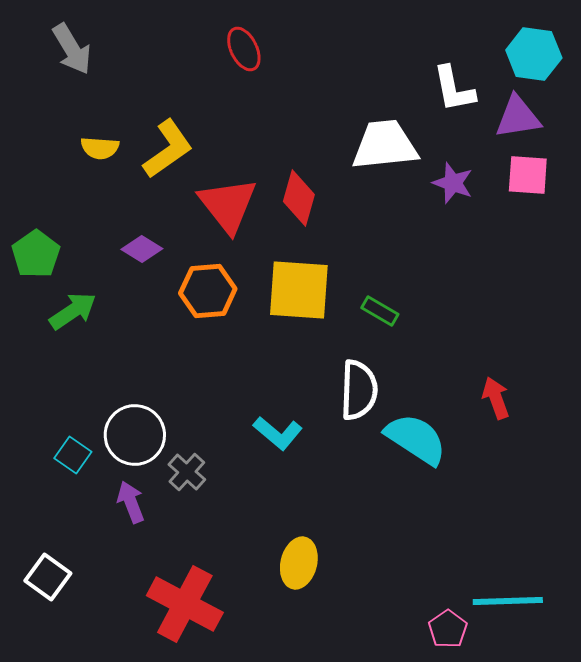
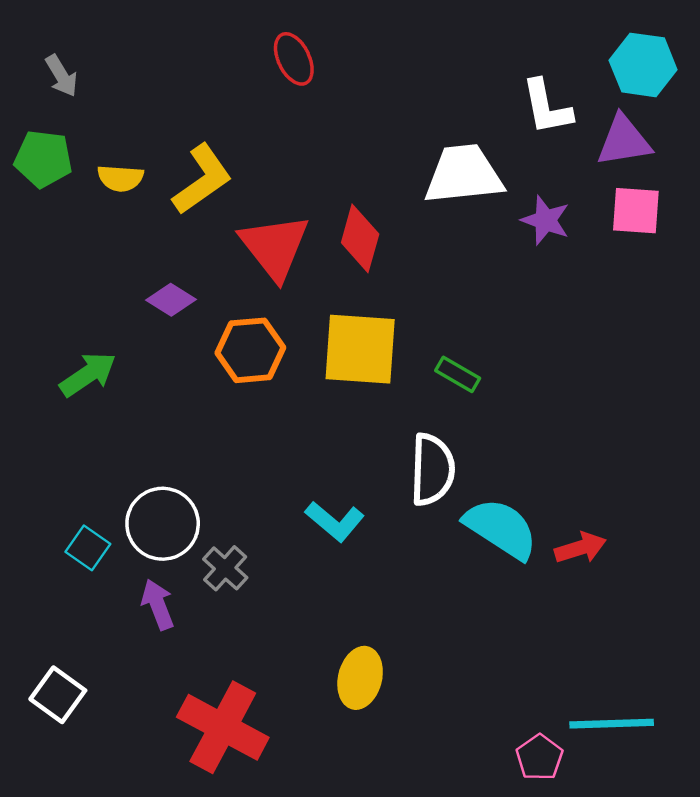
gray arrow: (72, 49) -> (61, 76), moved, size x0.7
green pentagon: (36, 254) -> (43, 159), moved, turned -30
red arrow: (496, 398) -> (580, 548), moved, turned 93

